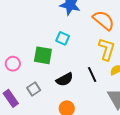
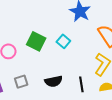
green square: (43, 55) -> (36, 41), moved

